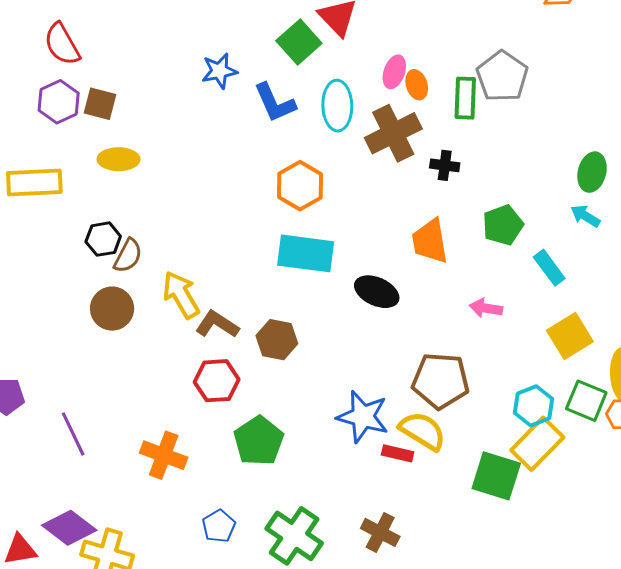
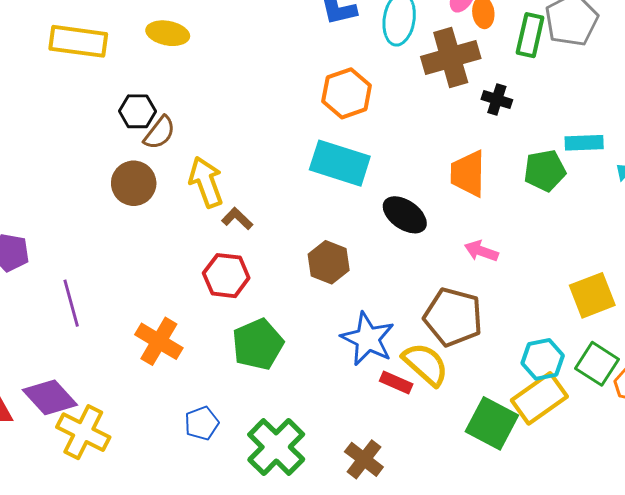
cyan rectangle: (549, 268) -> (584, 143), moved, turned -66
pink arrow: (486, 308) -> (481, 251), moved
brown L-shape: (217, 324) -> (237, 219), size x0.7
brown hexagon: (277, 340) -> (329, 262), moved

